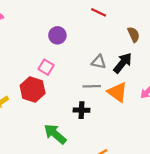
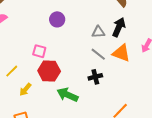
pink square: (46, 67) -> (39, 51), moved
gray line: (92, 86) -> (98, 54), turned 56
green arrow: (55, 134) -> (67, 95), moved

